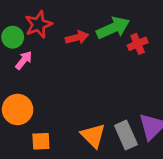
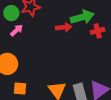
red arrow: (77, 37) -> (64, 27), moved

